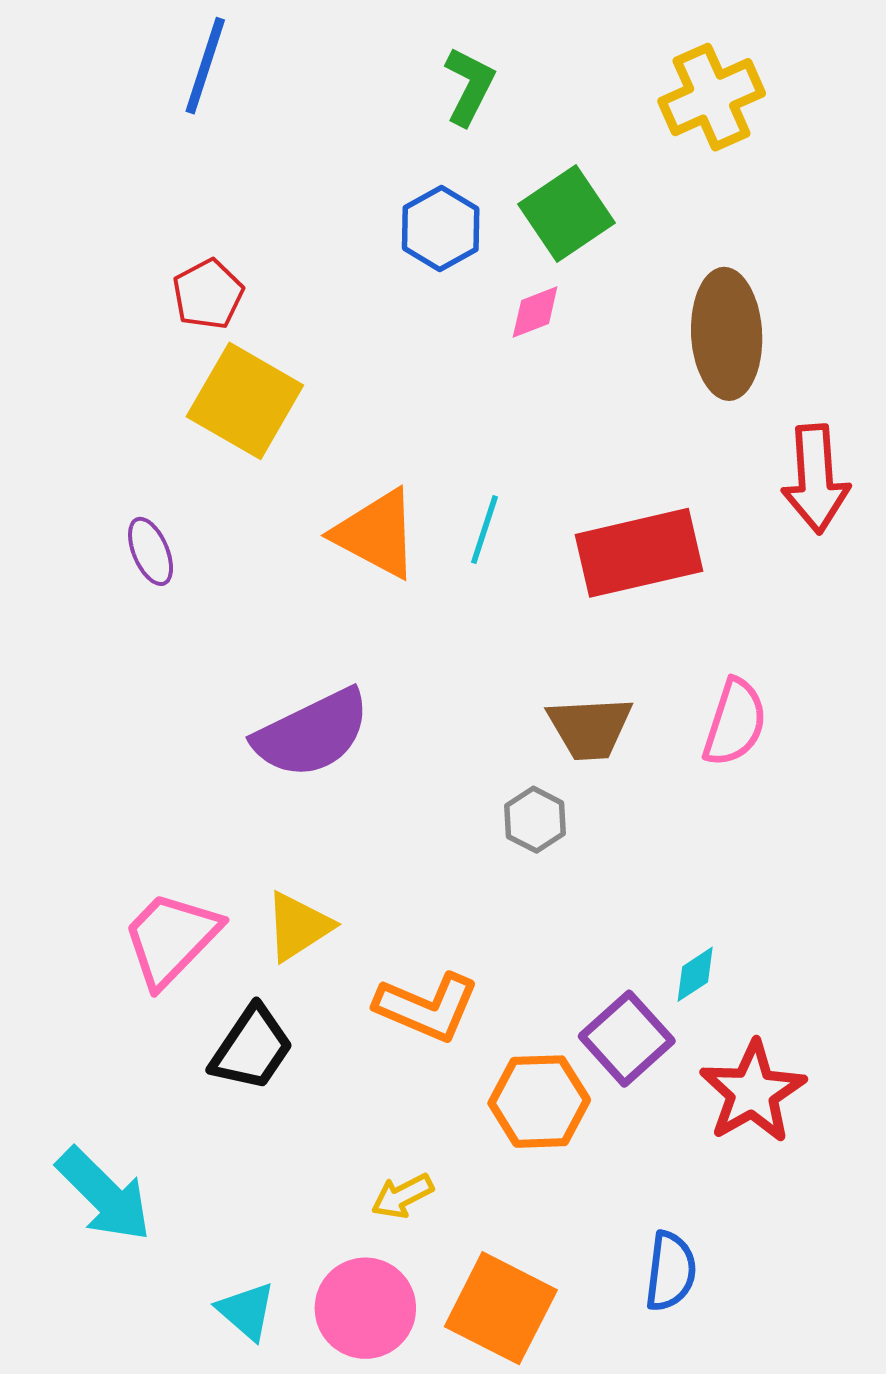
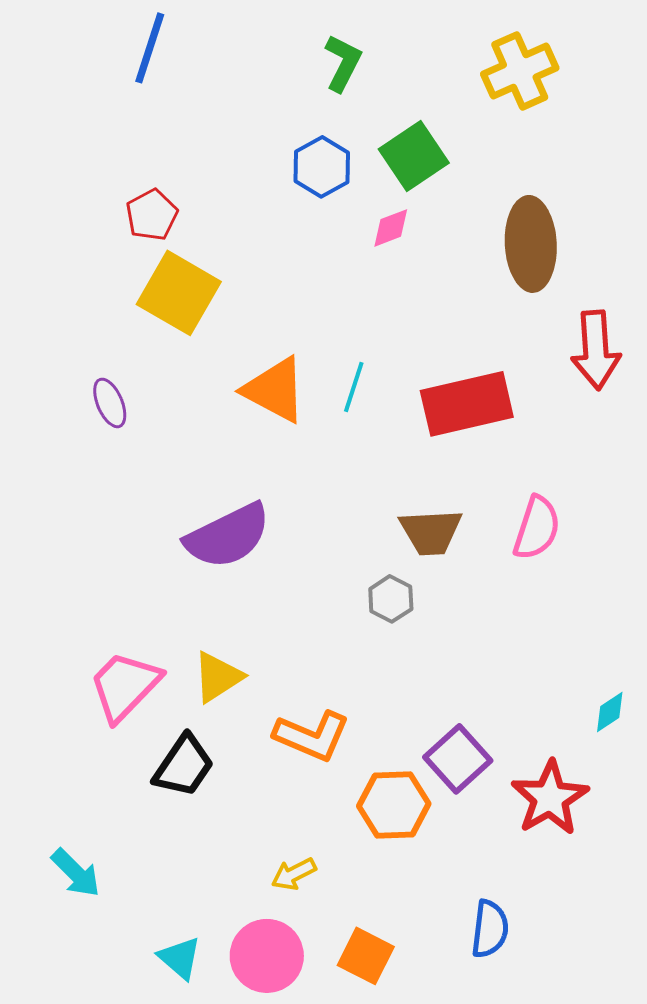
cyan diamond: (695, 974) -> (610, 712), moved
cyan arrow: (104, 1195) -> (76, 873), size x0.7
orange square: (501, 1308) -> (366, 956), size x0.7

